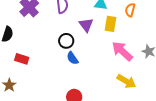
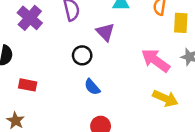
yellow rectangle: (111, 24) -> (181, 23), moved
blue semicircle: (72, 58) -> (92, 87), moved

